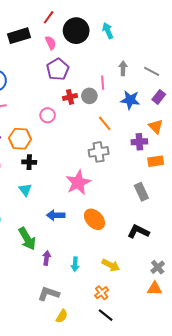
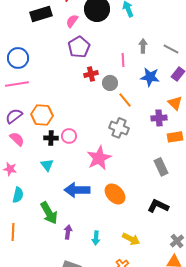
pink semicircle: (51, 43) -> (72, 21), turned -120
gray circle: (89, 96) -> (110, 83), moved
pink circle: (48, 115) -> (69, 136), moved
gray cross: (99, 152) -> (119, 128), turned 30
blue arrow: (56, 215) -> (77, 190), size x1.4

